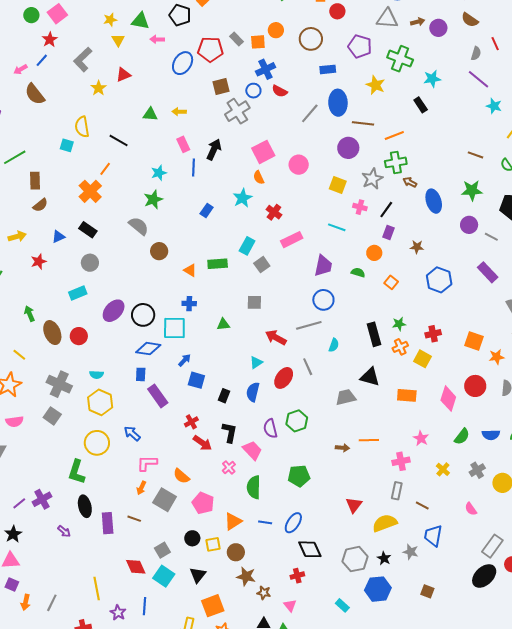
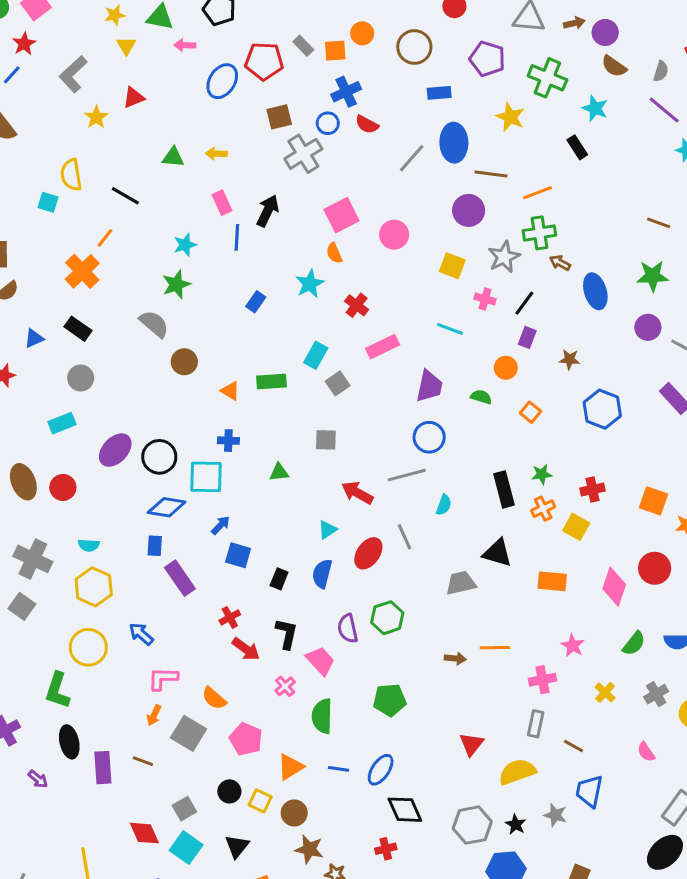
brown semicircle: (470, 20) -> (614, 66), moved
cyan star: (432, 79) -> (595, 108), turned 30
yellow square: (213, 544) -> (260, 801), turned 35

